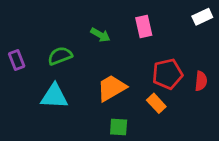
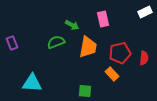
green semicircle: (60, 56) -> (56, 42), moved
orange trapezoid: (112, 88) -> (88, 47), moved, turned 130
cyan triangle: (54, 96) -> (32, 83), moved

